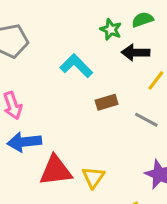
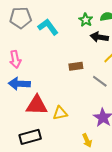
cyan L-shape: (76, 66) -> (48, 27), moved
yellow triangle: (93, 177) -> (60, 113), turned 35

